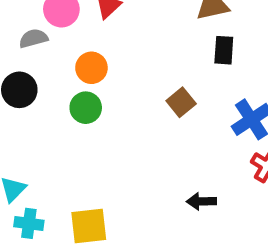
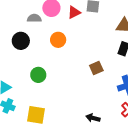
green circle: (86, 108) -> (38, 75), moved

